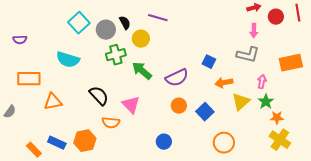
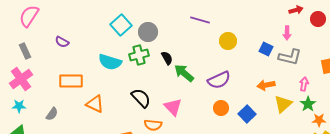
black semicircle: (125, 23) -> (167, 58), moved
pink arrow: (254, 31) -> (287, 33), moved
yellow circle: (141, 39) -> (228, 41), moved
purple semicircle: (20, 40) -> (62, 42), turned 32
green cross: (116, 55) -> (139, 55), moved
blue square: (209, 62) -> (266, 49), moved
orange triangle: (53, 102) -> (95, 104), turned 36

